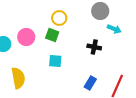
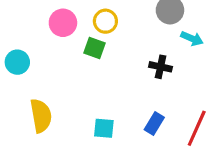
pink circle: (26, 37) -> (63, 23), moved
cyan square: (55, 61) -> (104, 128), moved

